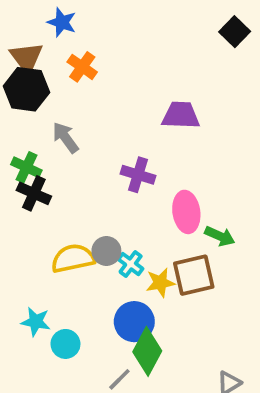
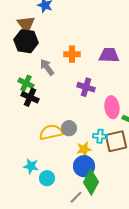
orange cross: (82, 67) -> (72, 54), moved, turned -35
cyan cross: (131, 264) -> (100, 136), moved, turned -32
yellow star: (160, 283) -> (84, 149), moved

